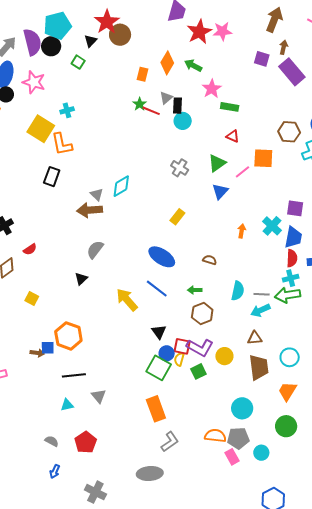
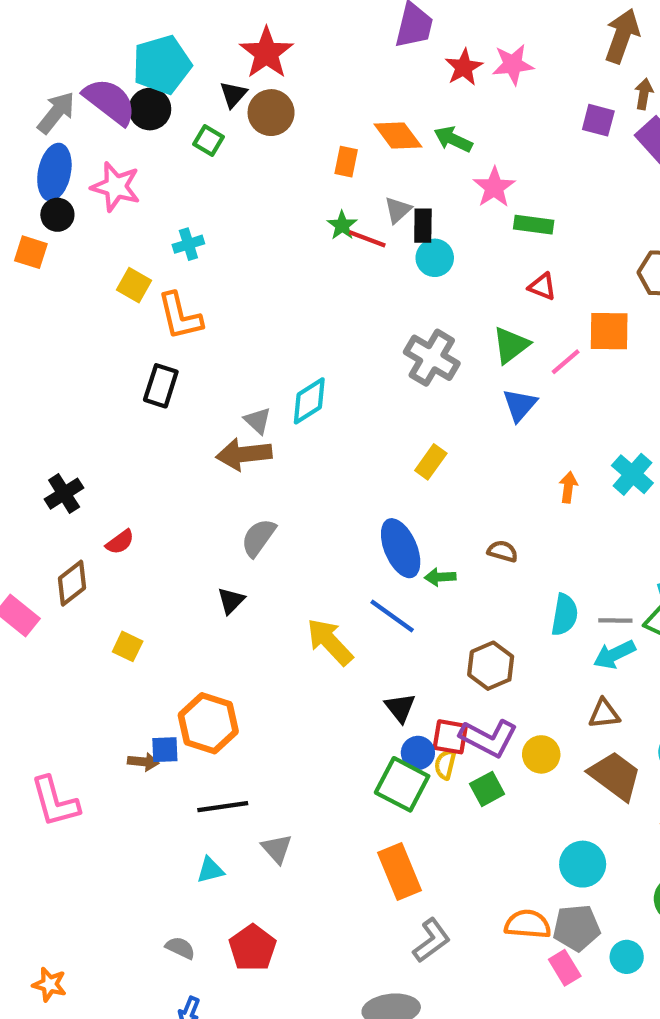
red star: (199, 32) -> (464, 67), size x0.7
brown circle: (120, 35) -> (271, 113), moved
purple semicircle: (32, 42) -> (110, 101), turned -36
orange diamond: (167, 63) -> (398, 136), turned -65
yellow square: (41, 129) -> (134, 285), size x0.6
gray cross: (180, 168) -> (432, 358), size x1.4
blue ellipse: (162, 257) -> (401, 548), turned 36
green arrow: (195, 290) -> (440, 577), moved
brown trapezoid: (259, 367) -> (615, 776), turned -44

